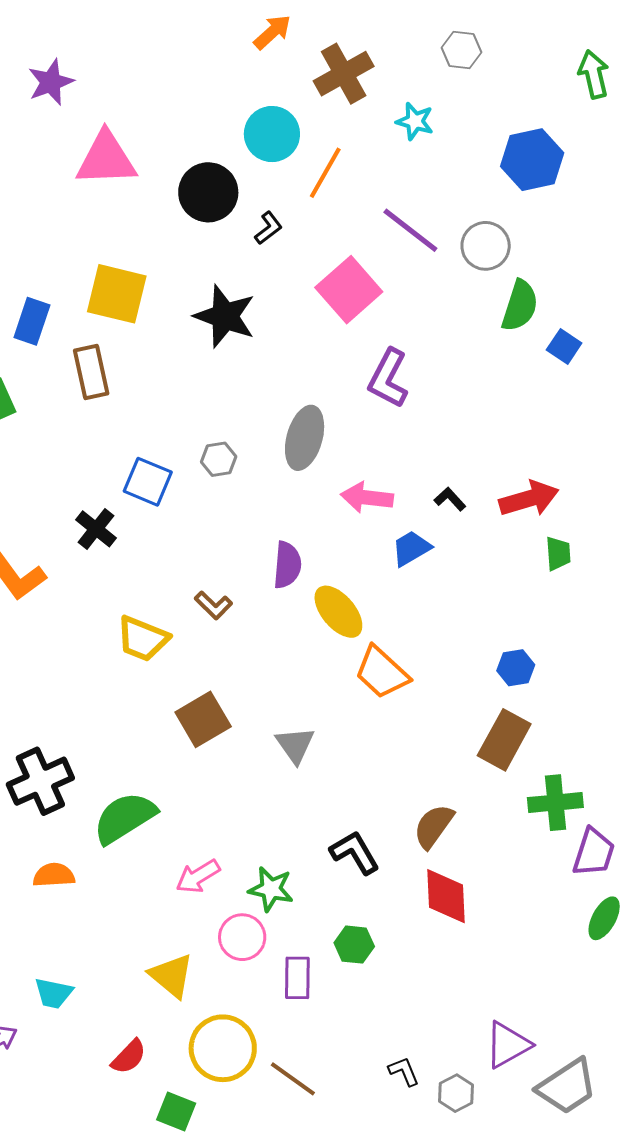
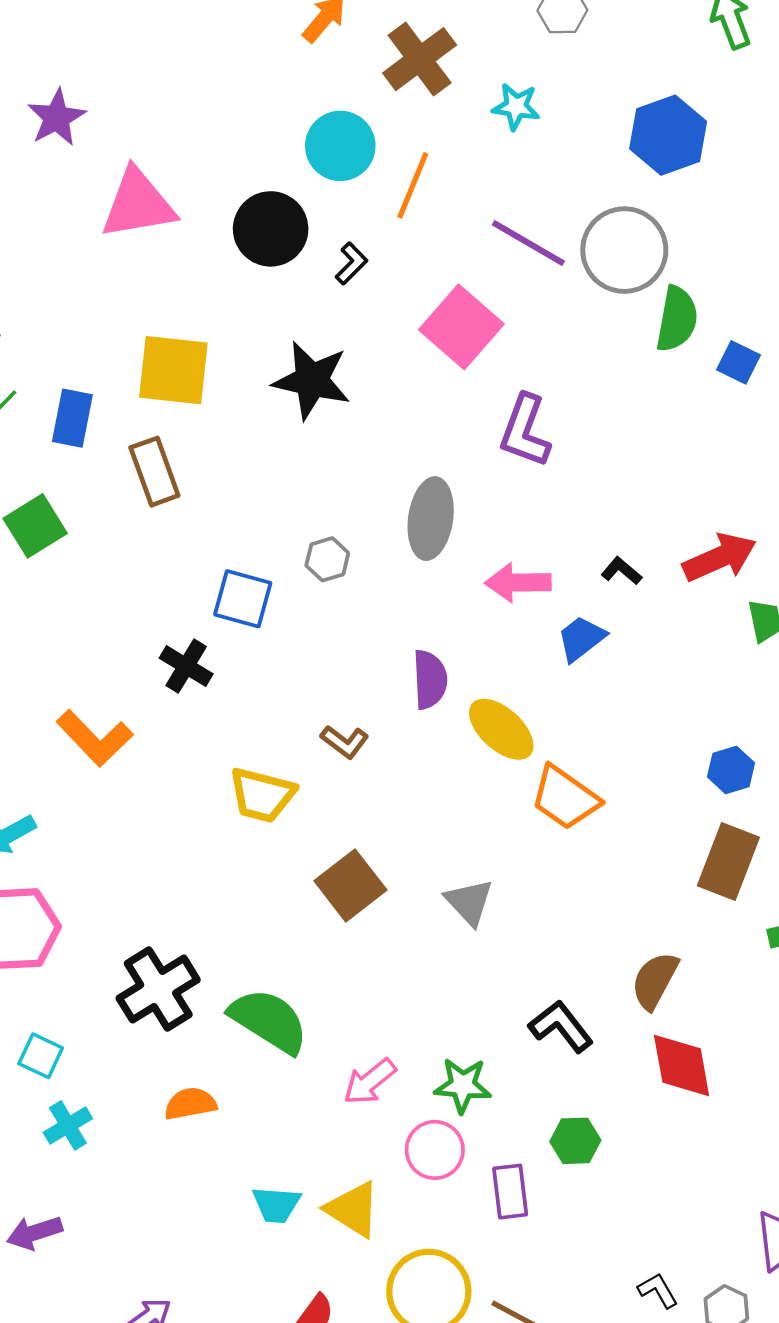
gray circle: (486, 246) -> (624, 250), size x1.4
green semicircle: (125, 818) -> (269, 1021), turned 72
cyan trapezoid: (53, 993) -> (276, 1205), moved

